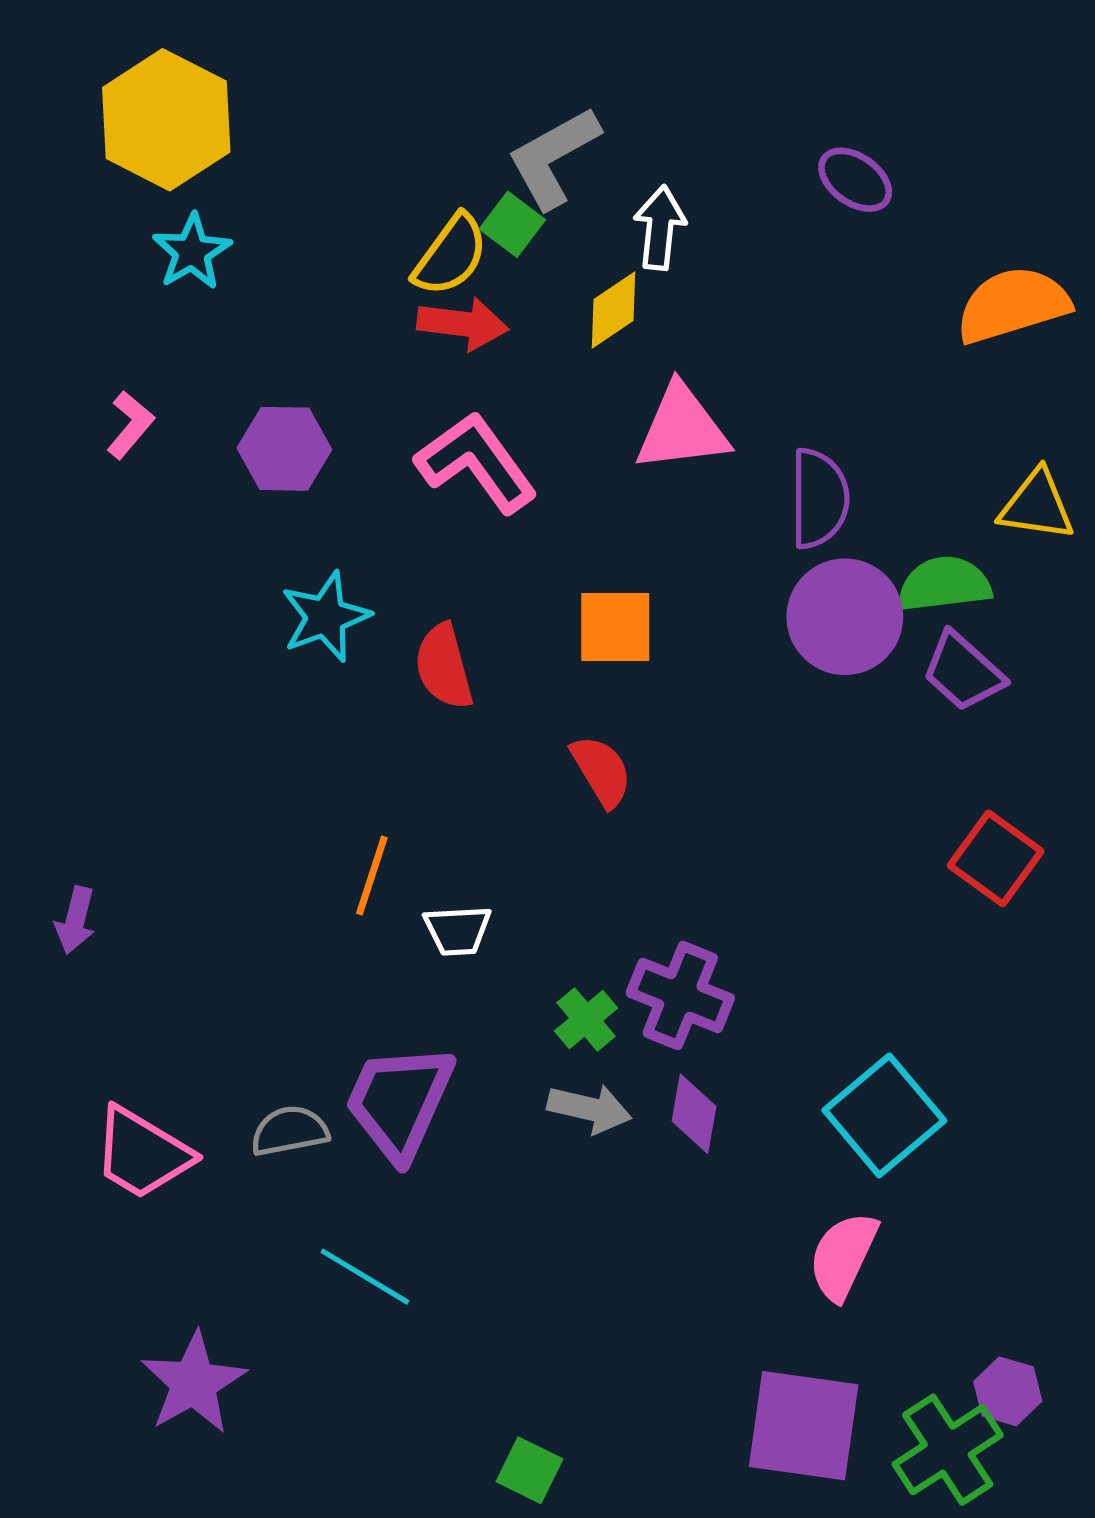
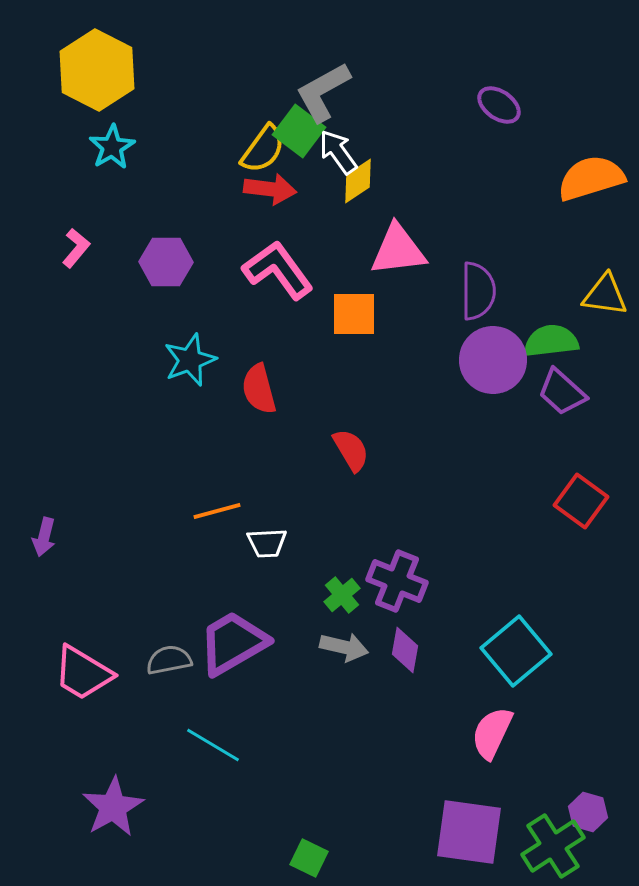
green square: (512, 224) -> (299, 131), size x1.4
white arrow: (660, 228) -> (338, 152), moved, turned -42
orange square: (615, 627) -> (354, 314), moved
orange line: (372, 876) -> (217, 511), turned 57
purple trapezoid: (399, 1102) -> (233, 643), turned 36

